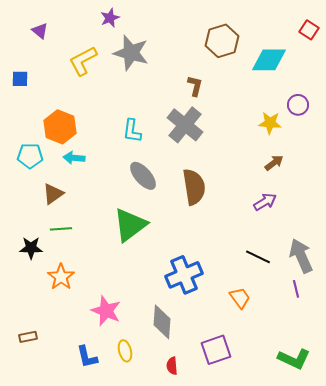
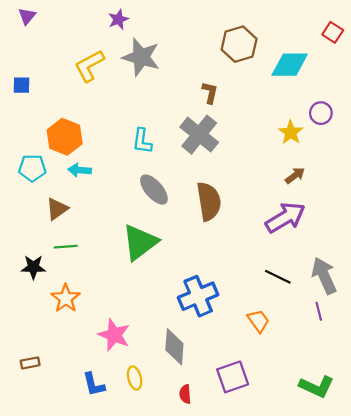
purple triangle: (40, 31) -> (27, 16), moved, turned 30
yellow star: (270, 123) -> (291, 132), turned 30
purple arrow: (265, 202) -> (285, 218), size x1.6

